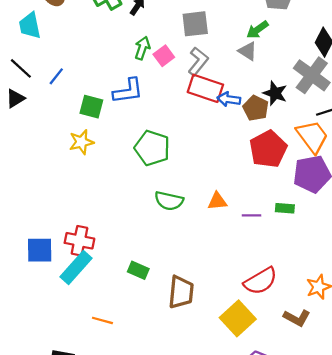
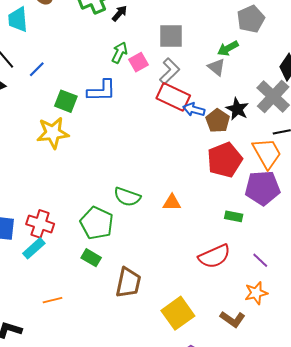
yellow star: (81, 142) -> (53, 133), size x1.4
green pentagon: (152, 148) -> (97, 223), moved
purple line: (251, 215) -> (260, 260), moved, turned 36
cyan rectangle: (76, 268) -> (34, 248), size x0.7
red semicircle: (261, 281) -> (214, 256), moved
orange line: (102, 320) -> (52, 300), turned -36

